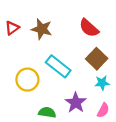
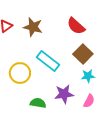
purple star: (76, 103) -> (64, 94), turned 30

